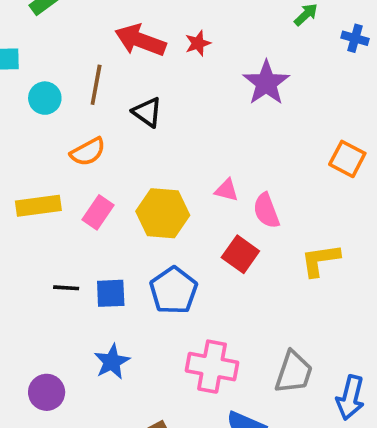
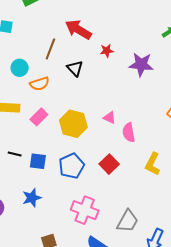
red star: (198, 43) -> (107, 51), moved
purple star: (266, 83) -> (141, 65), turned 30
cyan circle: (45, 98) -> (20, 68), moved
red square: (240, 254) -> (109, 164), moved
yellow L-shape: (320, 260) -> (153, 164), turned -65

